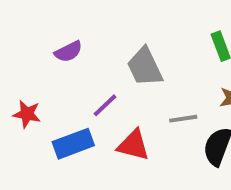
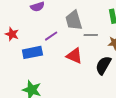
gray line: (183, 119) -> (91, 35), moved
red triangle: (133, 145) -> (74, 56), moved

